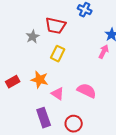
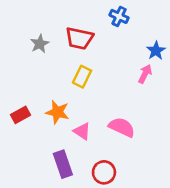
gray star: (33, 37) -> (40, 44), moved

